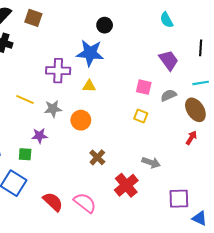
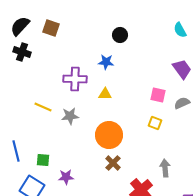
blue star: (90, 53) -> (106, 62), size x0.6
orange circle: (81, 120) -> (109, 135), moved, size x1.4
purple star: (39, 136) -> (66, 177), moved
gray arrow: (151, 163) -> (165, 168), turned -114

